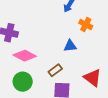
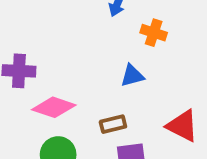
brown rectangle: (55, 70) -> (113, 124), turned 32

